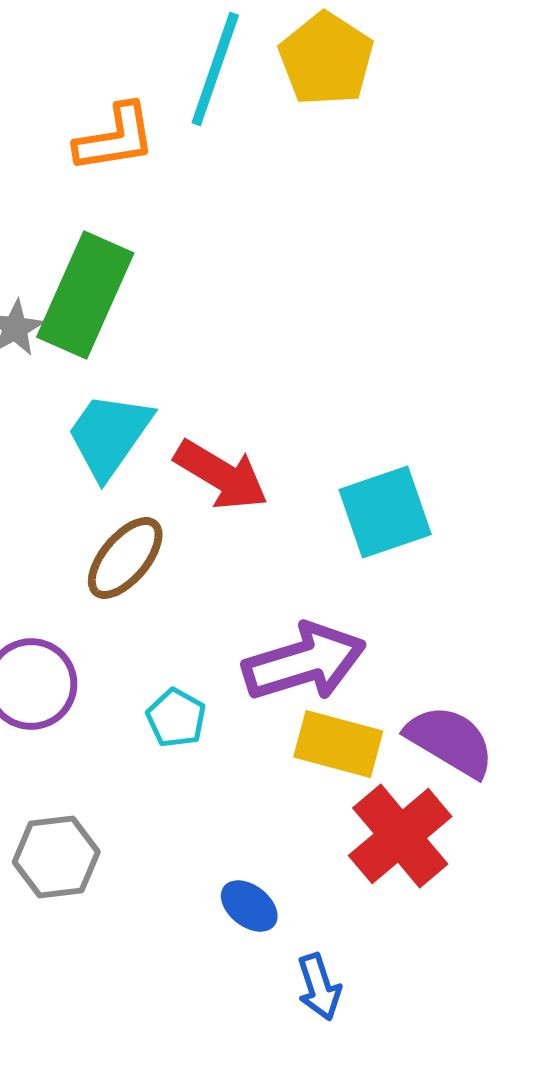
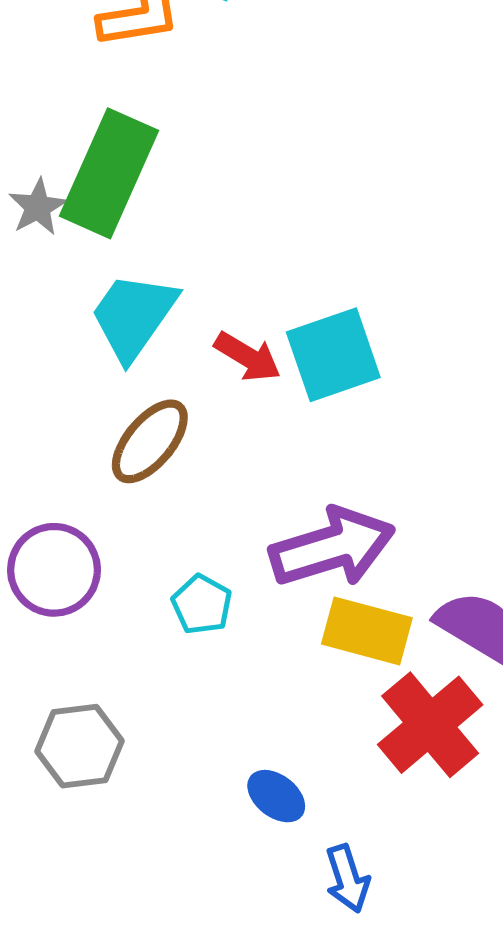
red arrow: (221, 475) -> (248, 357), size x0.7
cyan square: (385, 512) -> (333, 355), moved

